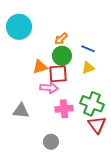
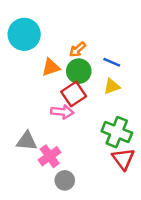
orange triangle: (40, 67) -> (51, 67), moved
red square: (58, 74) -> (74, 94), turned -30
pink cross: (64, 109) -> (50, 156), moved, turned -30

